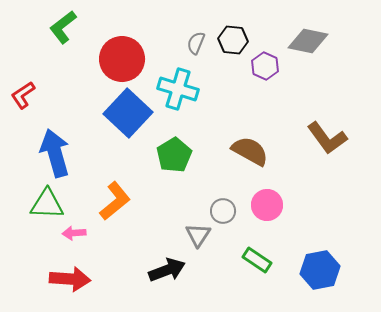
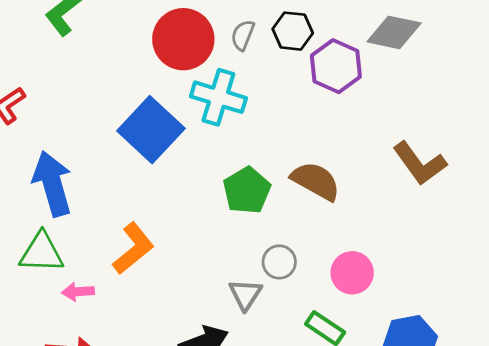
red circle: (122, 59) -> (183, 39), moved
purple hexagon: (265, 66) -> (336, 66), size x1.4
green pentagon: (174, 155) -> (247, 190), moved
pink circle: (267, 205) -> (352, 273), moved

